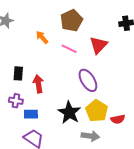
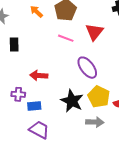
orange arrow: (42, 37) -> (37, 12), moved
black rectangle: (18, 73) -> (14, 44), moved
red arrow: (38, 84) -> (39, 76), turned -72

